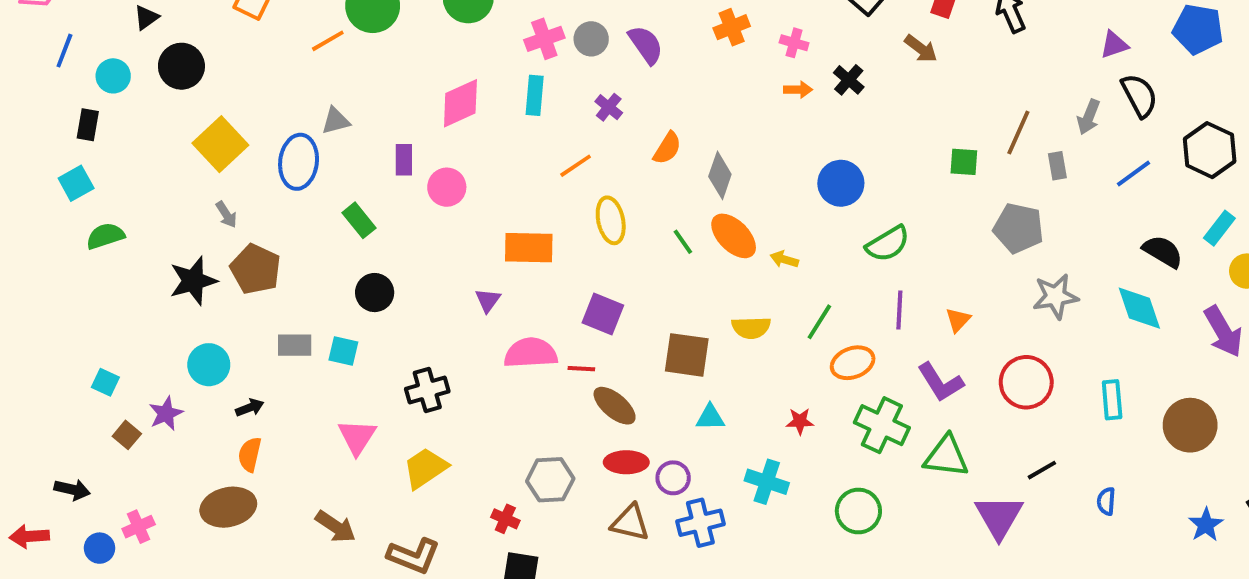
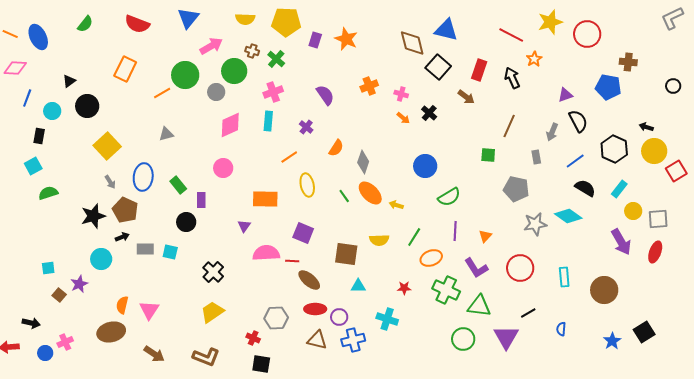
gray circle: (591, 39) -> (216, 92), moved
orange arrow: (798, 90) -> (403, 118), turned 40
brown line: (1018, 133) -> (509, 126), moved
purple rectangle: (404, 160) -> (201, 200), moved
blue ellipse: (299, 162) -> (143, 177), moved
black semicircle: (1163, 252) -> (585, 188), moved
cyan diamond: (1139, 308) -> (568, 216), moved, turned -36
cyan square: (105, 382) -> (48, 268), turned -32
black cross: (427, 390) -> (213, 272), turned -30
black arrow: (250, 408) -> (122, 237), moved
pink triangle: (357, 437) -> (149, 310), moved
green circle: (858, 511) -> (463, 339), moved
brown arrow: (336, 527) -> (154, 354), moved

